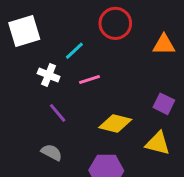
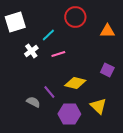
white cross: (49, 75) -> (31, 51), turned 32
purple line: (58, 113) -> (49, 92), moved
yellow triangle: (158, 143) -> (98, 106), moved, turned 30

